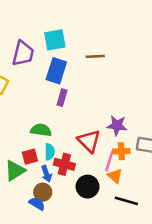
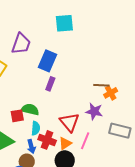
cyan square: (55, 40) -> (64, 23), moved
brown line: (95, 56) -> (101, 85), moved
orange cross: (121, 151) -> (111, 93), moved, turned -32
red square: (30, 157) -> (17, 116), moved
orange triangle: (115, 176) -> (65, 143), moved, turned 40

